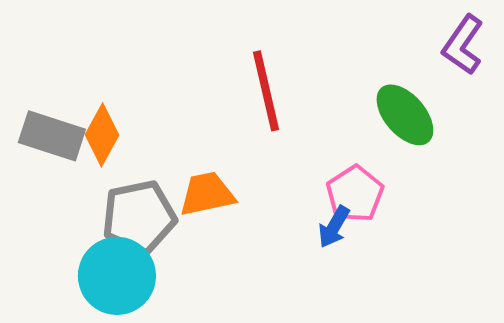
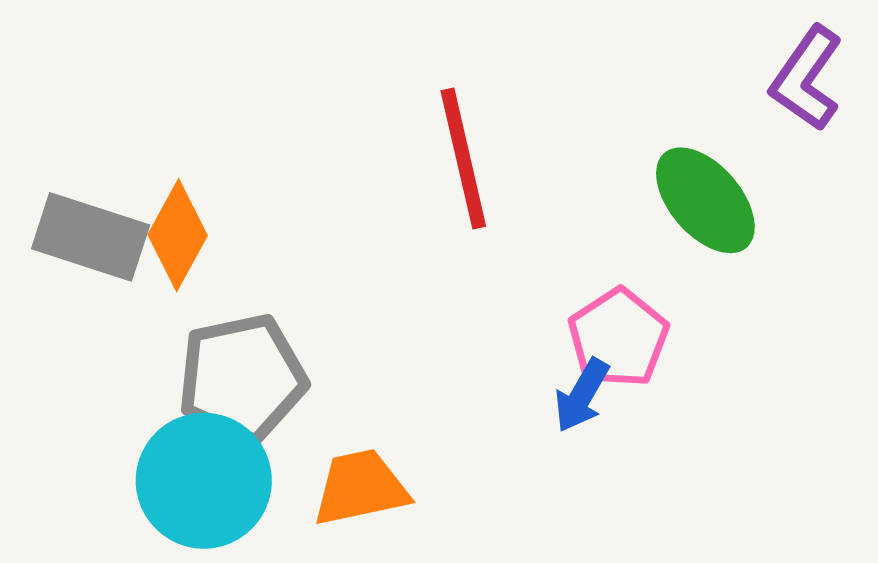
orange trapezoid: (207, 194) -> (361, 488), moved

